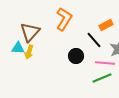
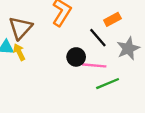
yellow arrow: (29, 52) -> (19, 52), turned 136
pink line: (105, 63) -> (94, 65), moved

